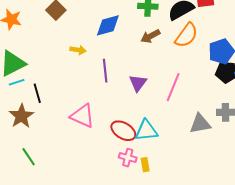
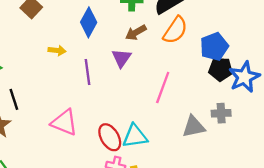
blue diamond: (108, 25) -> (89, 22), turned -44
purple triangle: (138, 83) -> (122, 58), moved
red ellipse: (123, 131) -> (110, 137), turned 30

